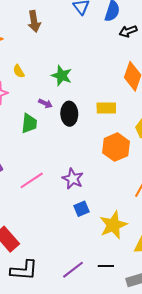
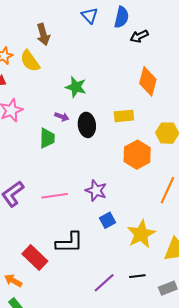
yellow semicircle: (19, 71) -> (30, 61), moved, size x1.6
pink line: (32, 180) -> (55, 196), turned 30
black L-shape: (24, 270) -> (69, 243), moved

